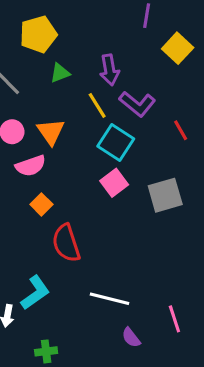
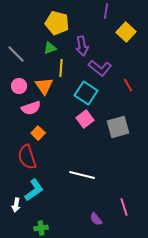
yellow pentagon: (38, 34) -> (57, 23), moved, turned 30
yellow line: (97, 105) -> (61, 68), moved, turned 36
red semicircle: (66, 243) -> (27, 157), moved
white line: (109, 299) -> (82, 175), moved

